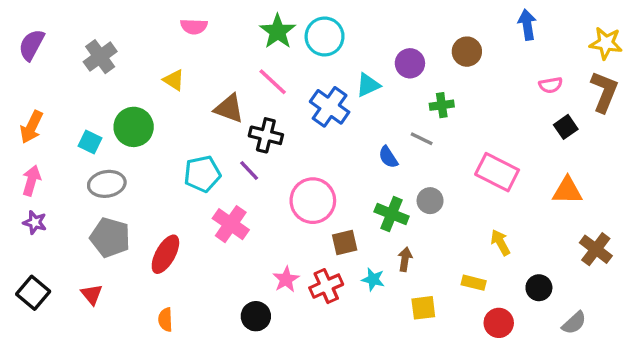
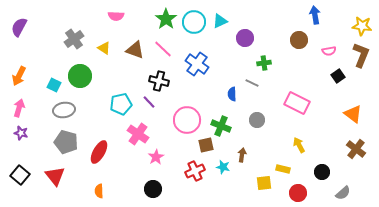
brown circle: (467, 52) -> (299, 40), moved
gray cross: (100, 57) -> (74, 39), moved
cyan triangle: (368, 85) -> (220, 21), moved
brown triangle: (229, 109) -> (135, 50), moved
blue semicircle: (388, 157) -> (232, 94), turned 32
orange triangle: (567, 191) -> (353, 114), moved, turned 36
green cross: (392, 214) -> (221, 126), moved
pink star: (286, 279) -> (156, 157), moved
red triangle: (92, 294) -> (55, 176), size x1.5
yellow square: (423, 308) -> (264, 183), moved

